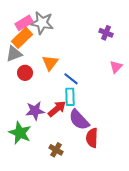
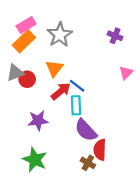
gray star: (42, 23) -> (60, 35), moved, turned 30
gray triangle: (14, 54) -> (15, 73), moved
red arrow: (57, 109) -> (61, 91), moved
green star: (20, 133) -> (35, 160), moved
brown cross: (56, 150) -> (88, 163), moved

